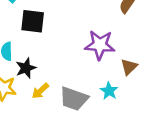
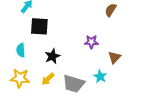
purple star: (100, 45) -> (91, 42), size x0.6
black star: (26, 68) -> (52, 56), moved

